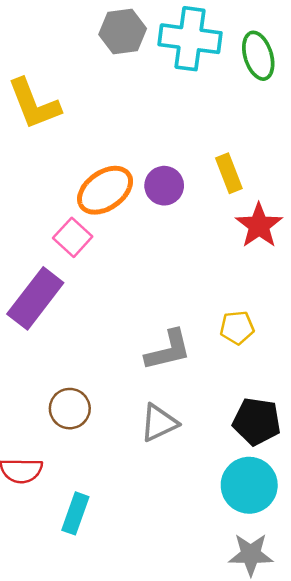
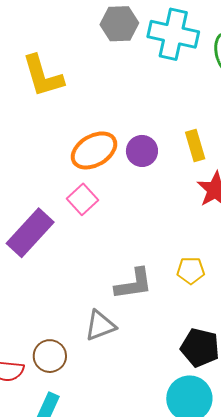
pink square: (73, 237) -> (82, 199), moved
brown circle: (70, 409) -> (50, 356), moved
gray triangle: (159, 423) -> (100, 326), moved

